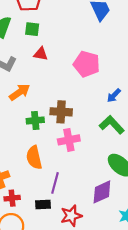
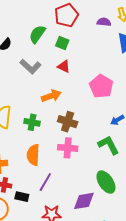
orange arrow: (20, 92) -> (51, 96), moved
green cross: (35, 120) -> (32, 122), moved
black rectangle: (43, 205) -> (22, 197), moved

